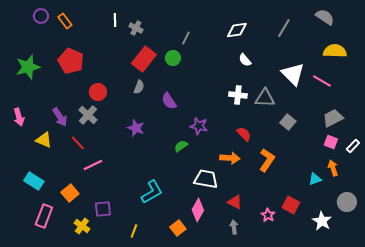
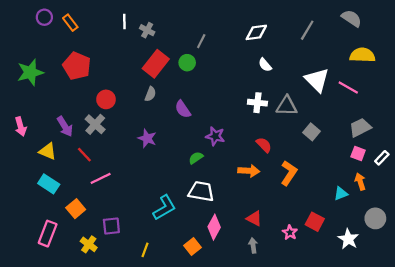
white trapezoid: (206, 179) -> (201, 191), moved
cyan rectangle: (34, 181) -> (49, 184), moved

